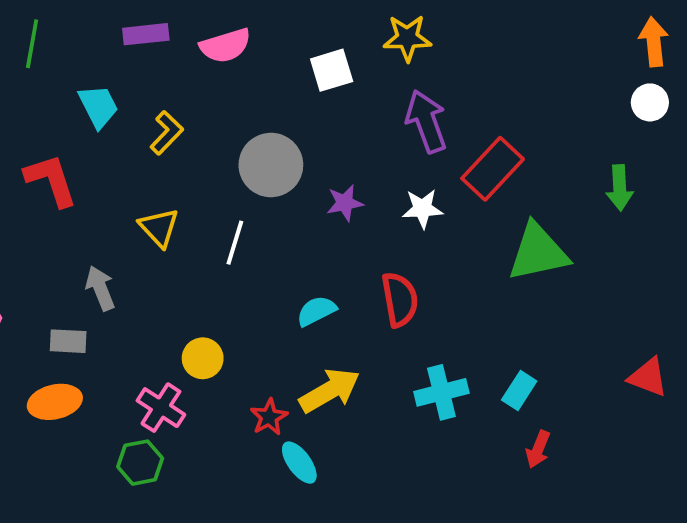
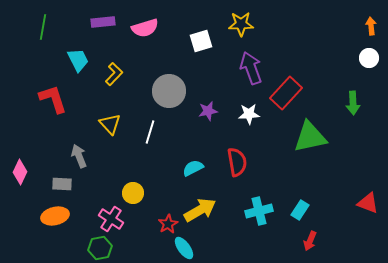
orange arrow: (654, 42) -> (371, 26), size x0.7

